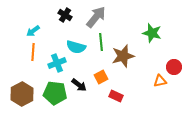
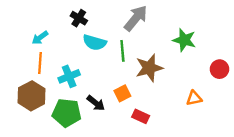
gray arrow: (96, 17) -> (136, 18), moved
cyan semicircle: (76, 47) -> (95, 42), moved
red circle: (174, 67) -> (219, 69), moved
brown hexagon: (22, 94) -> (31, 96), moved

